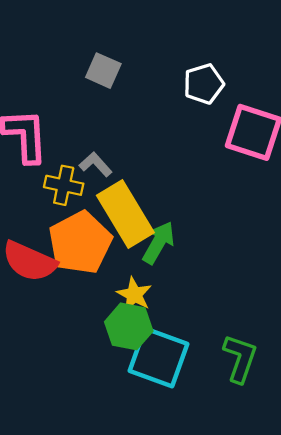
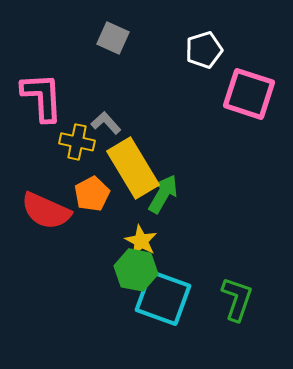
orange pentagon: (80, 243) -> (92, 194), size x0.6

